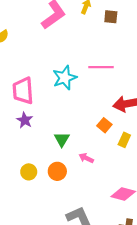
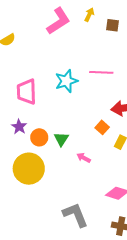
purple star: (25, 120) -> (19, 127), moved
orange circle: (57, 171) -> (39, 137), moved
yellow circle: (29, 172) -> (29, 169), size x2.0

